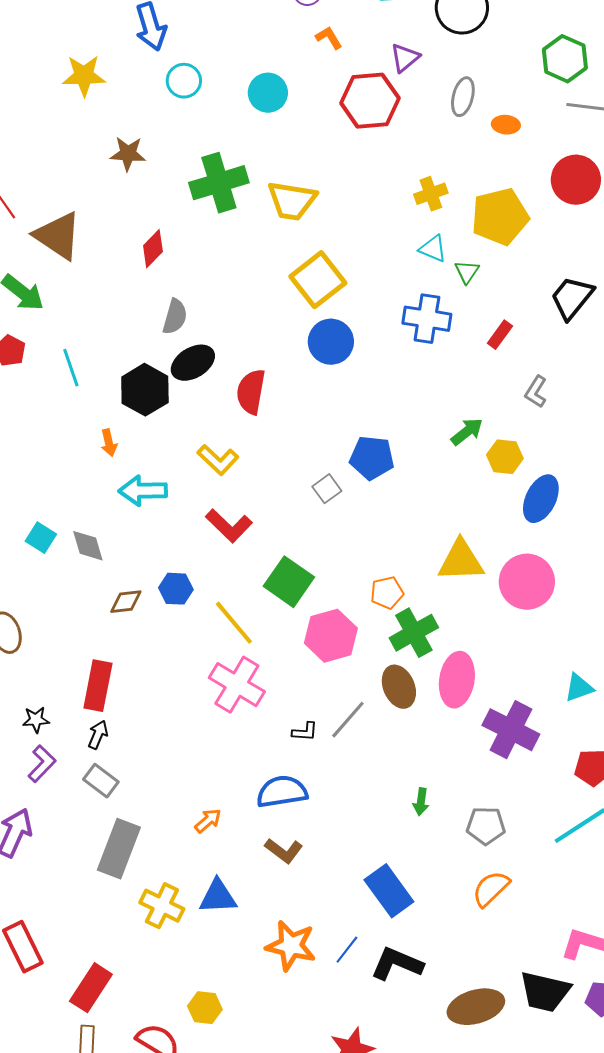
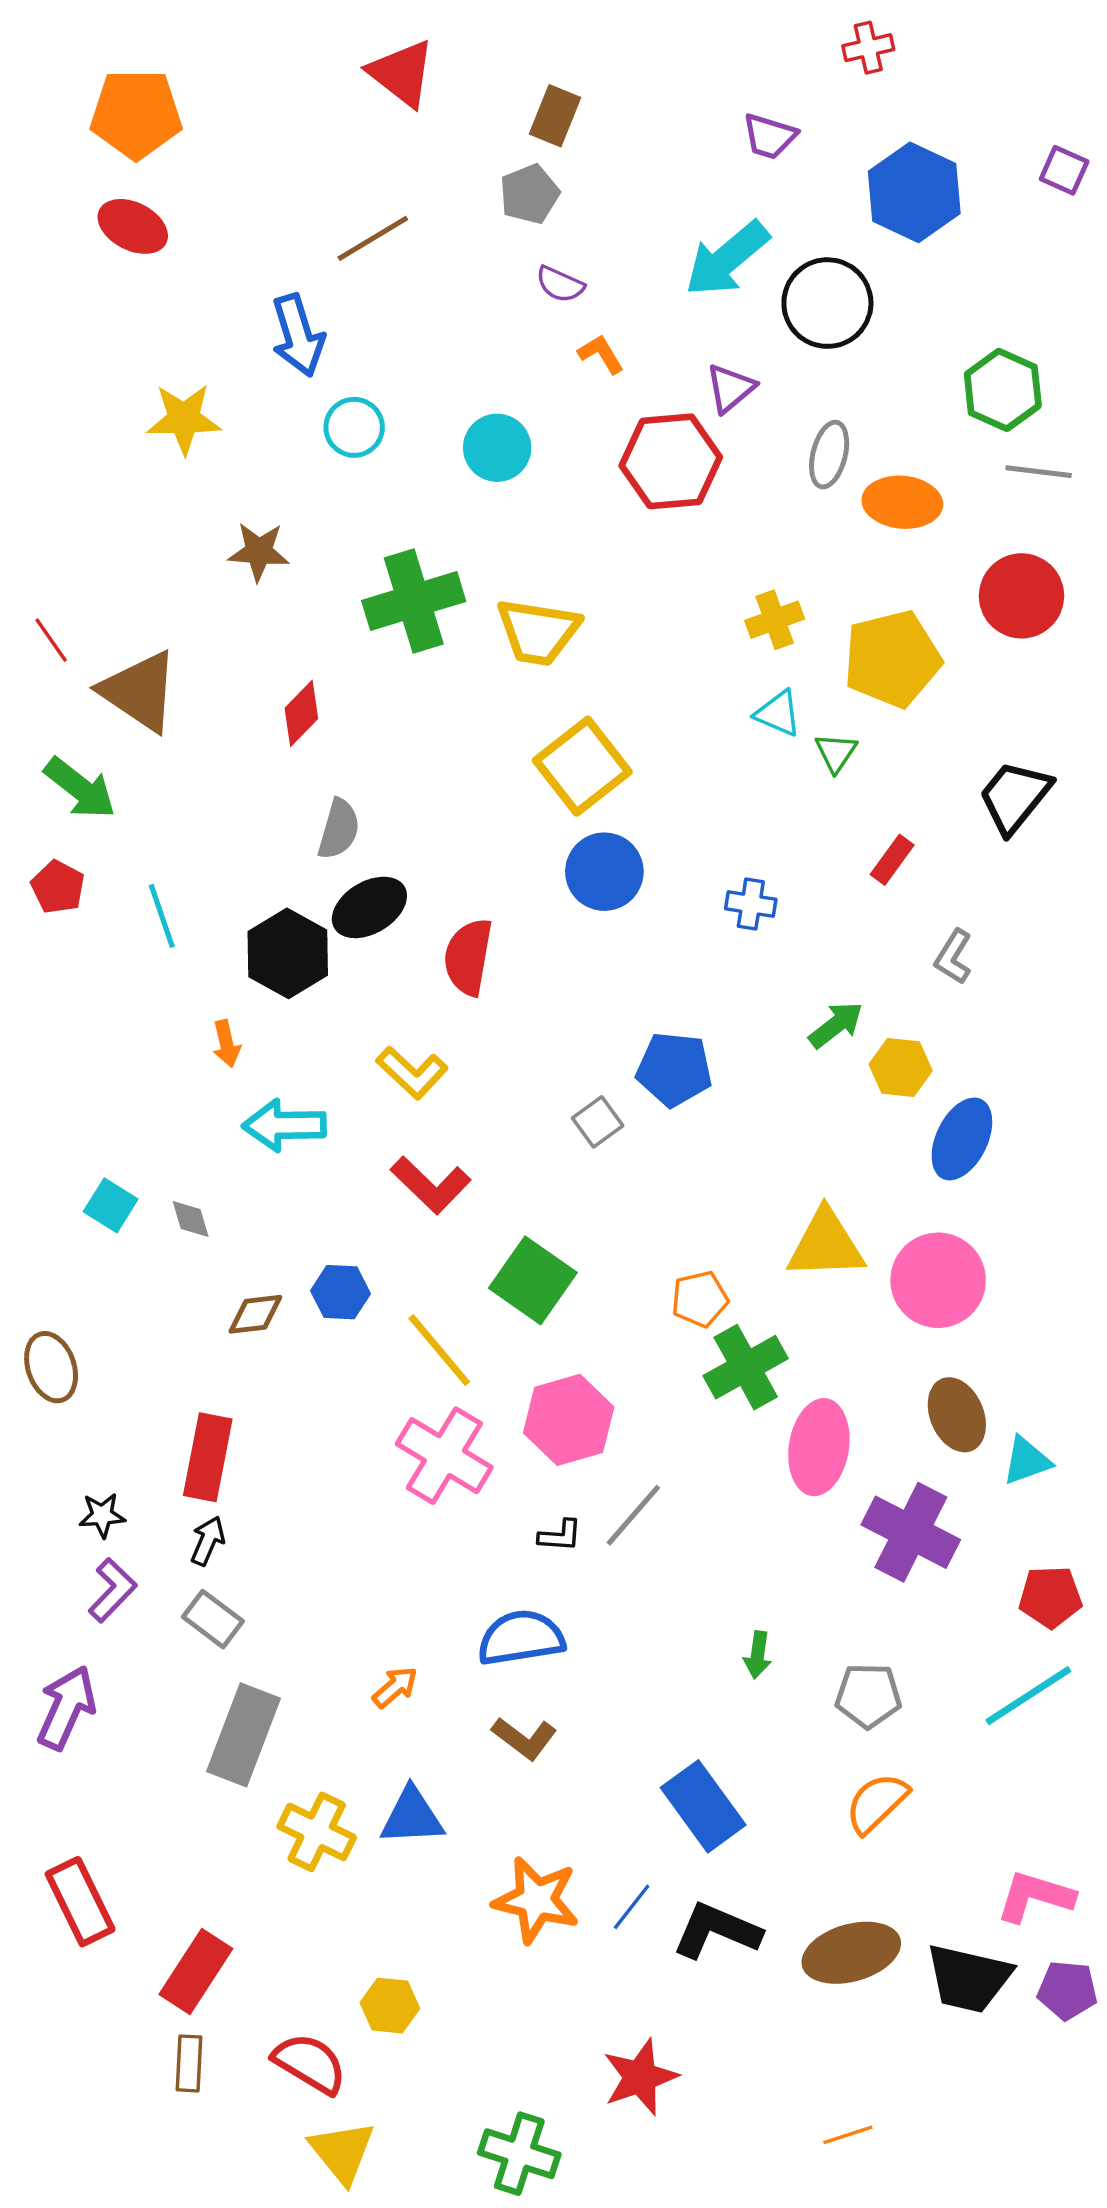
orange ellipse: (506, 125) -> (902, 502), size x1.6
blue cross: (427, 319) -> (751, 904), moved, size x0.6
gray diamond: (88, 546) -> (191, 1219), size x0.7
pink hexagon: (331, 636) -> (569, 1420), moved
brown ellipse: (399, 687) -> (957, 1415), moved
brown ellipse: (476, 1007) -> (851, 1953), moved

